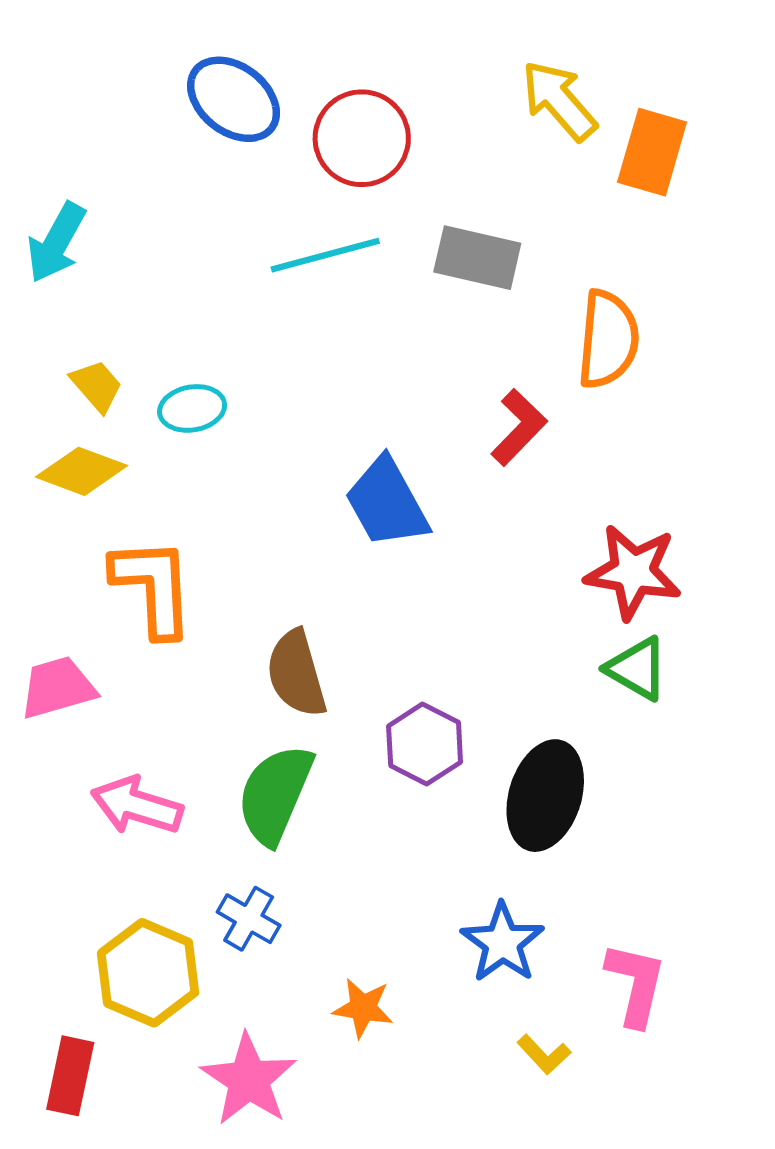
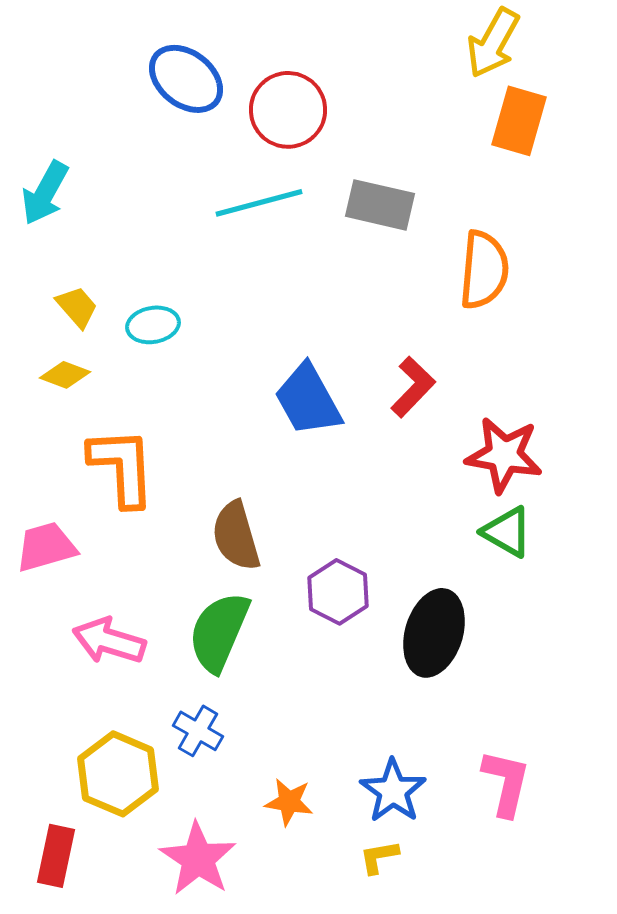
yellow arrow: (559, 101) -> (493, 43), moved, turned -110
red L-shape: (519, 427) -> (413, 387), moved
yellow diamond: (81, 471) -> (65, 375), size x0.7
blue star: (502, 943) -> (393, 791), moved
yellow L-shape: (544, 1054) -> (379, 857), moved, turned 123

